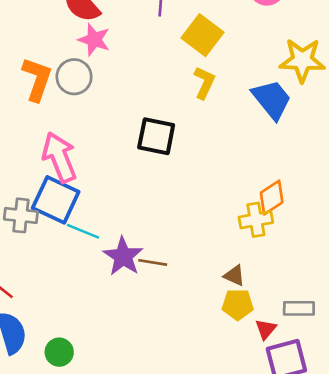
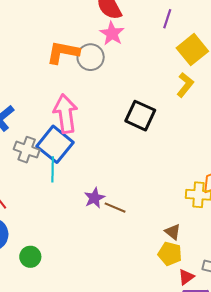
orange L-shape: (37, 79) -> (63, 52), turned -112
cyan line: (83, 231) -> (53, 169), moved, turned 55
purple star: (123, 256) -> (94, 198), size x0.7

